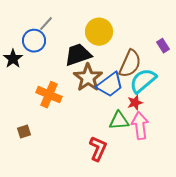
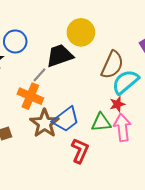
gray line: (46, 24) -> (39, 75), moved
brown star: (88, 78) -> (45, 123), moved
blue trapezoid: (110, 85) -> (66, 119), moved

